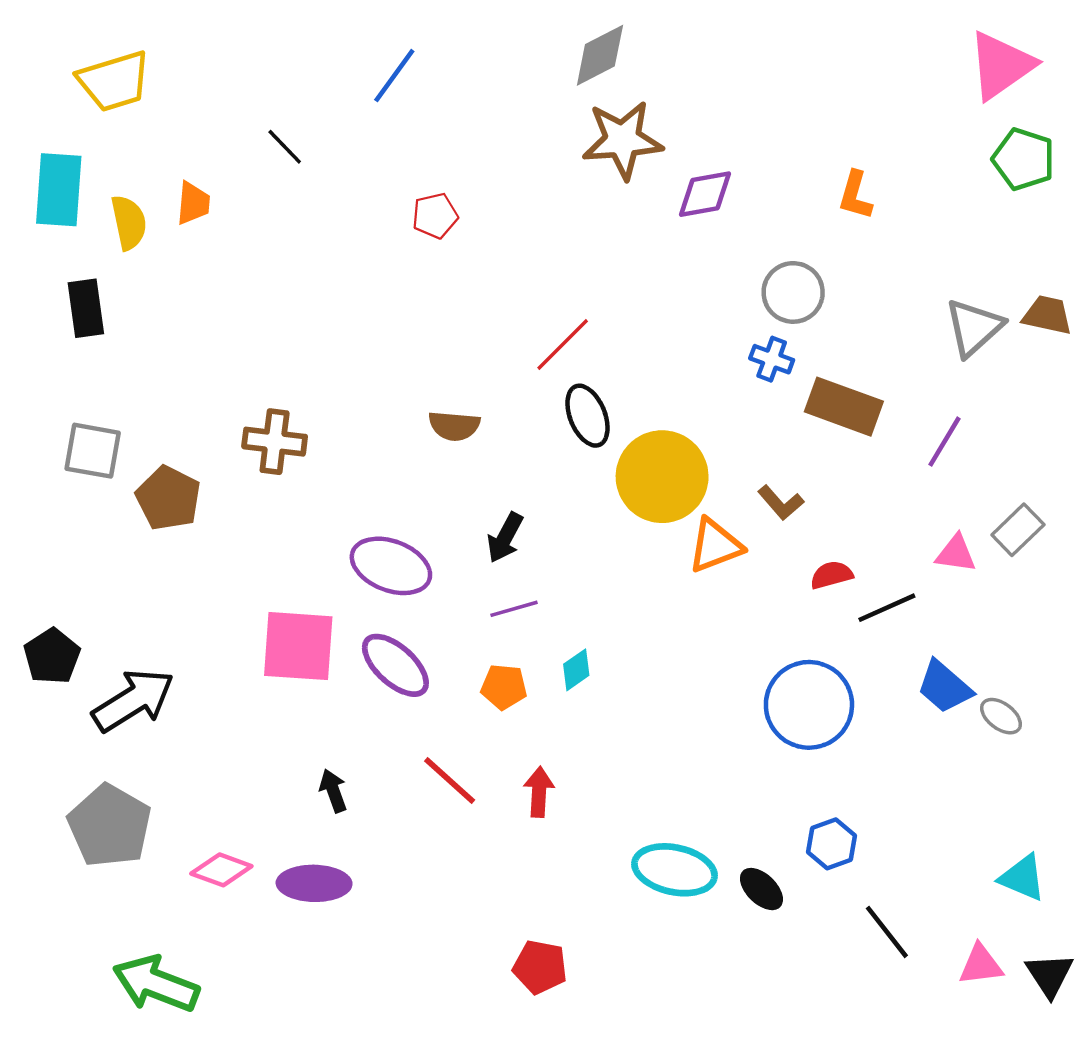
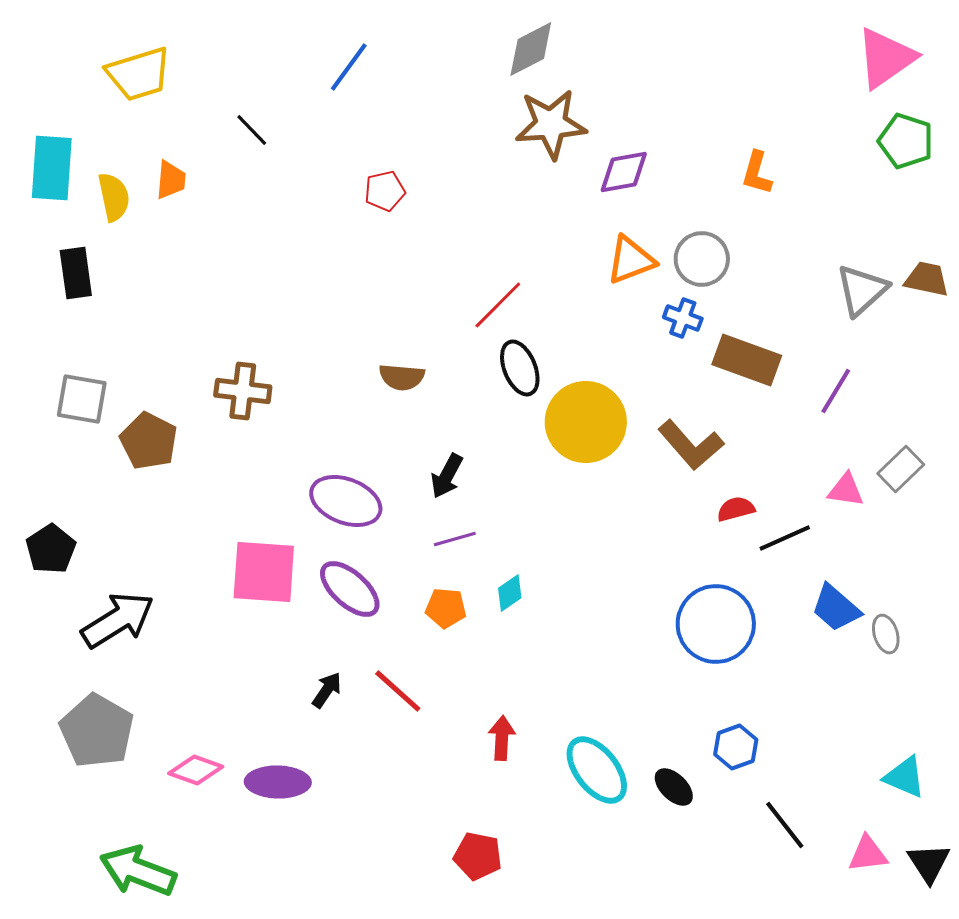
yellow trapezoid: (114, 81) -> (139, 74), moved
brown L-shape: (781, 503) -> (691, 445), size x1.6
orange triangle: (715, 546) -> (631, 260), moved
black pentagon: (52, 656) -> (51, 549), moved
gray ellipse: (1001, 716) -> (886, 634), turned 36
black arrow: (333, 791) -> (327, 690), moved, turned 54
red arrow: (539, 792) -> (502, 738), moved
cyan ellipse: (674, 870) -> (597, 770), turned 40

